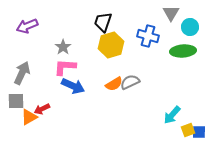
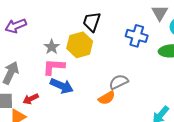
yellow hexagon: (111, 45) -> (80, 45), moved
orange semicircle: (114, 84) -> (107, 98), moved
red arrow: (42, 109) -> (31, 99), moved

